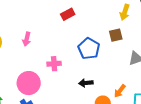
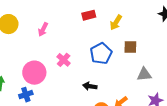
yellow arrow: (125, 12) -> (116, 22), moved
pink cross: (54, 64) -> (64, 60), turned 32

